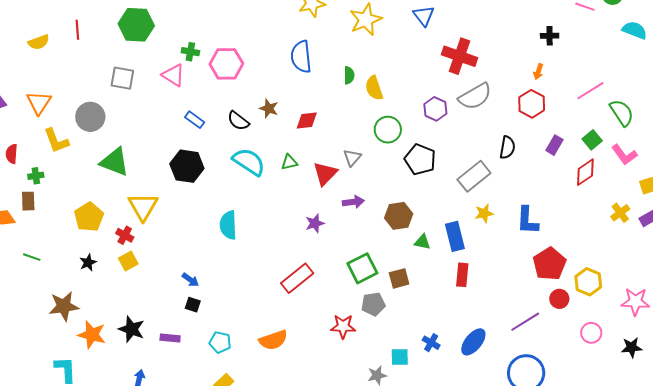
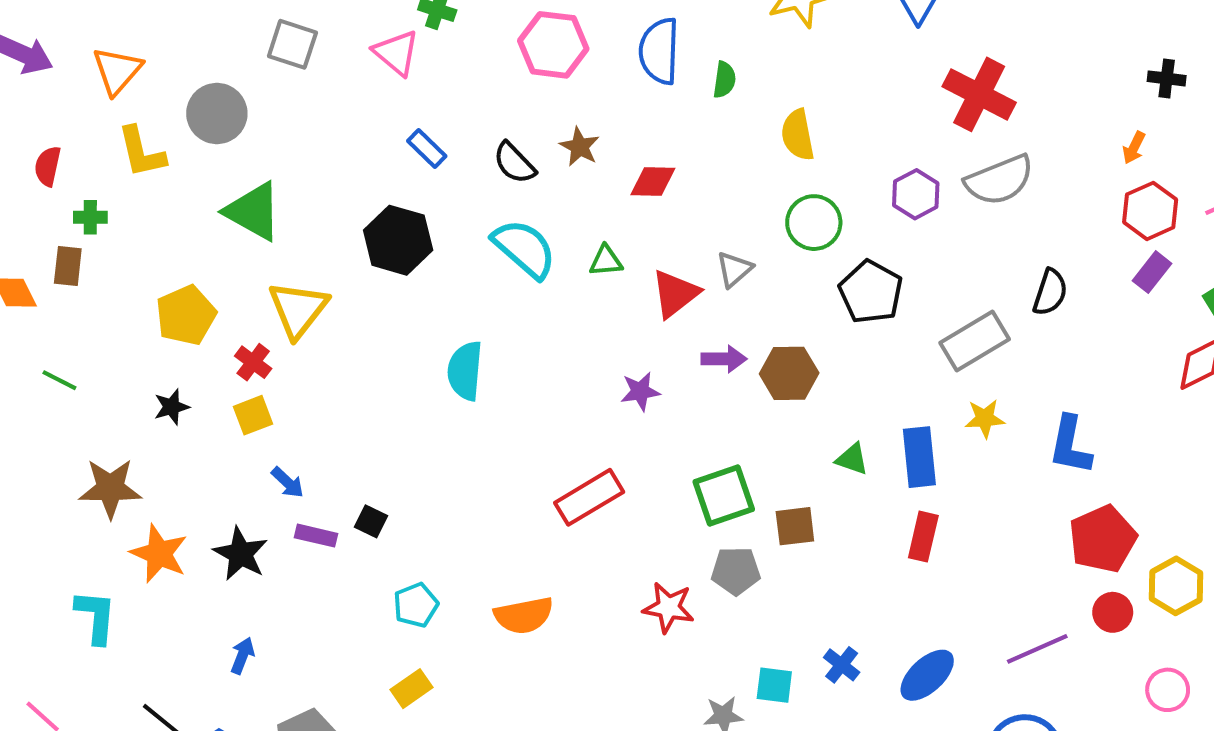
pink hexagon: (226, 64) -> (553, 45), moved
green semicircle: (349, 75) -> (724, 80), moved
red hexagon: (532, 104) -> (1150, 211), moved
purple rectangle: (554, 145) -> (1152, 272), moved
brown hexagon: (399, 216) -> (789, 373), moved
blue arrow: (190, 280) -> (288, 482), moved
purple rectangle: (170, 338) -> (316, 536), moved
cyan pentagon: (220, 342) -> (416, 605), turned 30

